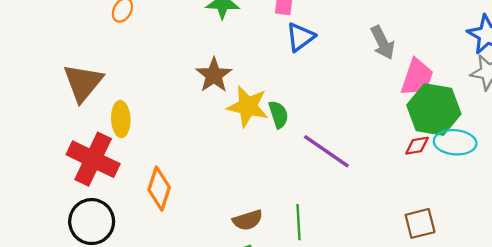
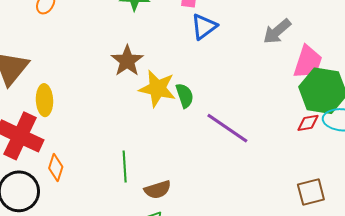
gray arrow: (383, 43) -> (277, 31), turned 76
orange diamond: (159, 189) -> (56, 168), moved, size x0.7
green line: (299, 222) -> (125, 167), moved

